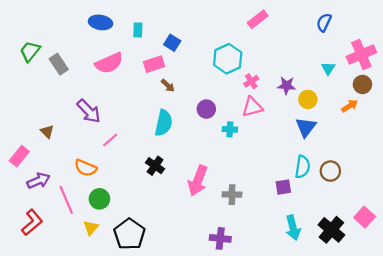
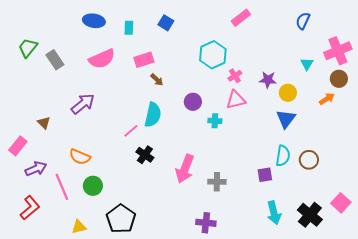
blue square: (172, 43) -> (166, 23), moved
purple arrow: (89, 111) -> (83, 104), turned -85
pink line: (110, 140) -> (131, 131), moved
yellow triangle: (91, 228) -> (79, 227), moved, turned 35

